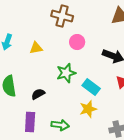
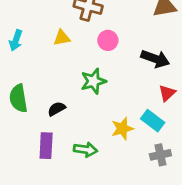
yellow triangle: (36, 48) -> (62, 38), moved
cyan rectangle: (91, 87) -> (153, 121), moved

